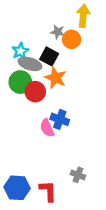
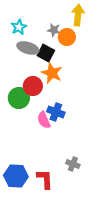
cyan star: (20, 51) -> (19, 27), moved
gray ellipse: (30, 64) -> (28, 48), moved
green circle: (20, 82) -> (19, 98), moved

